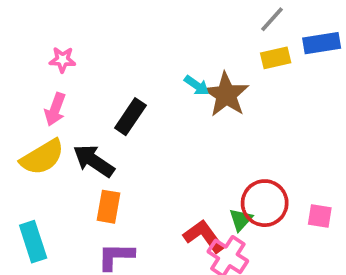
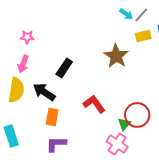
cyan arrow: (197, 85) -> (126, 14), moved
yellow semicircle: (42, 157) -> (16, 90), turned -50
red L-shape: (204, 236) -> (94, 104), moved

